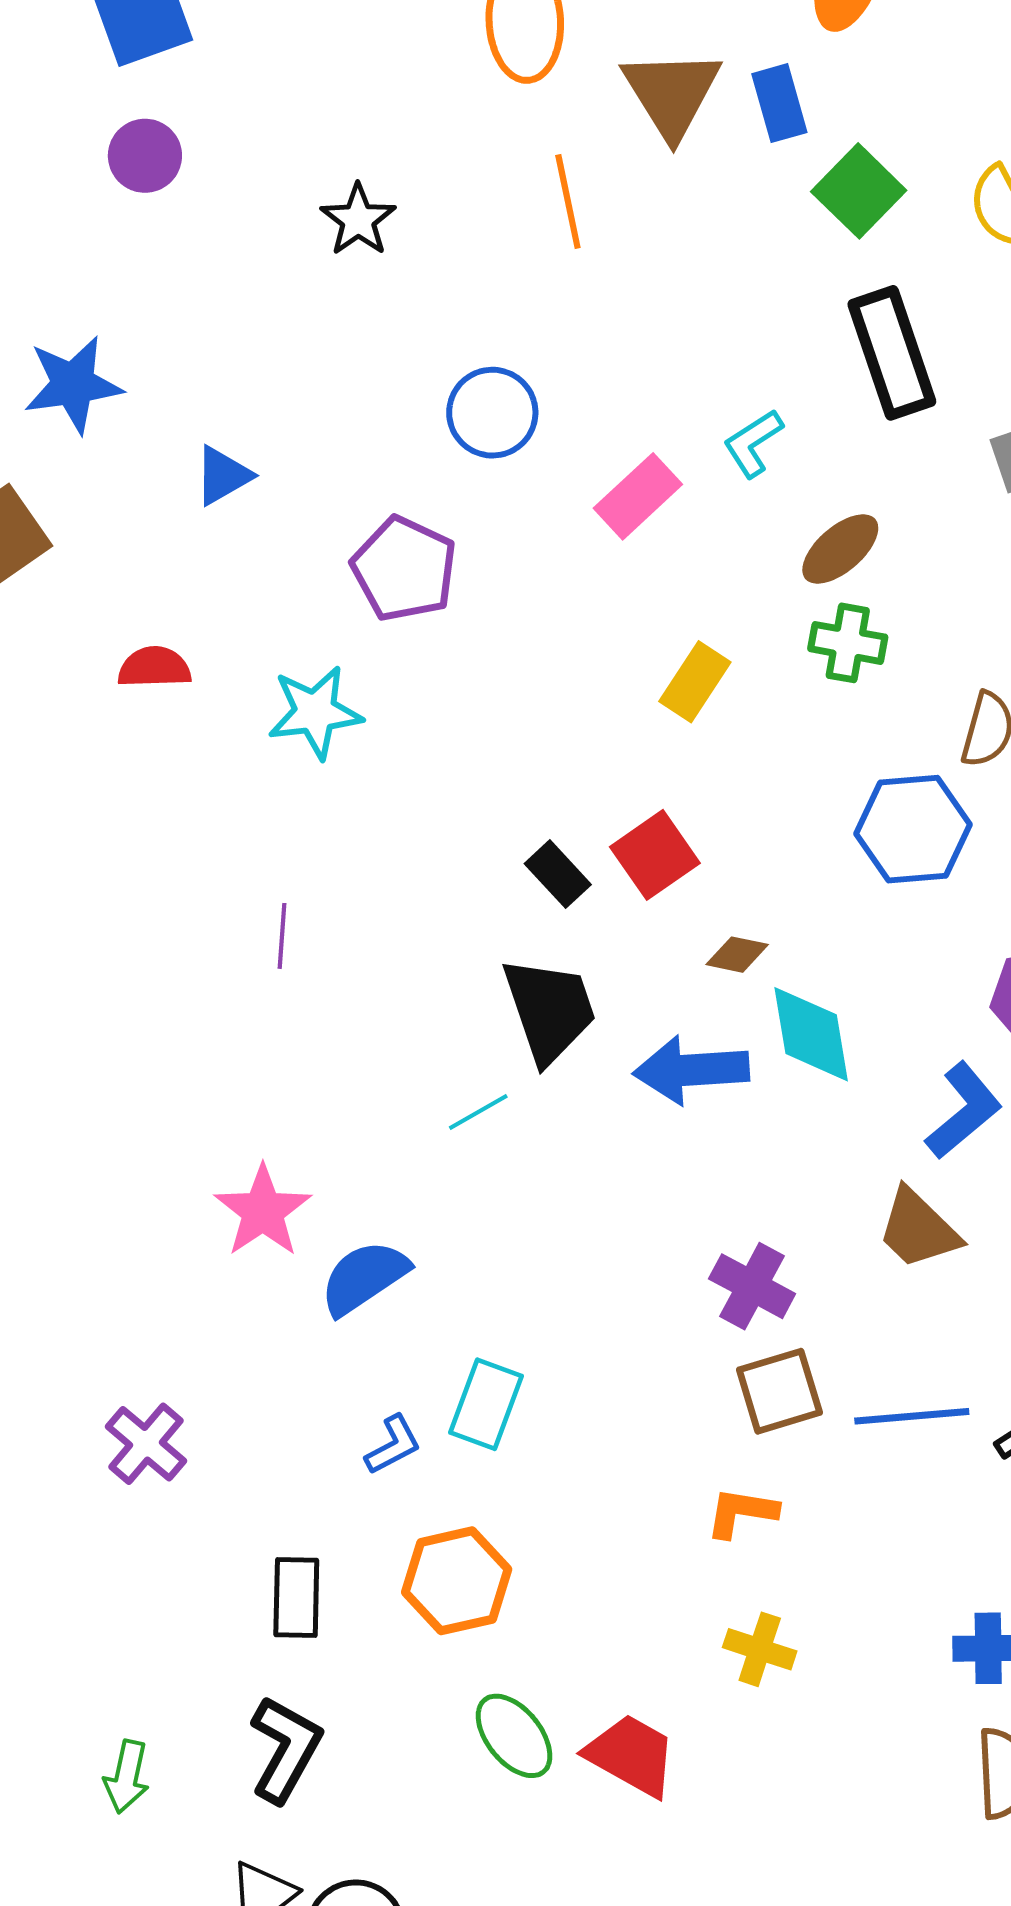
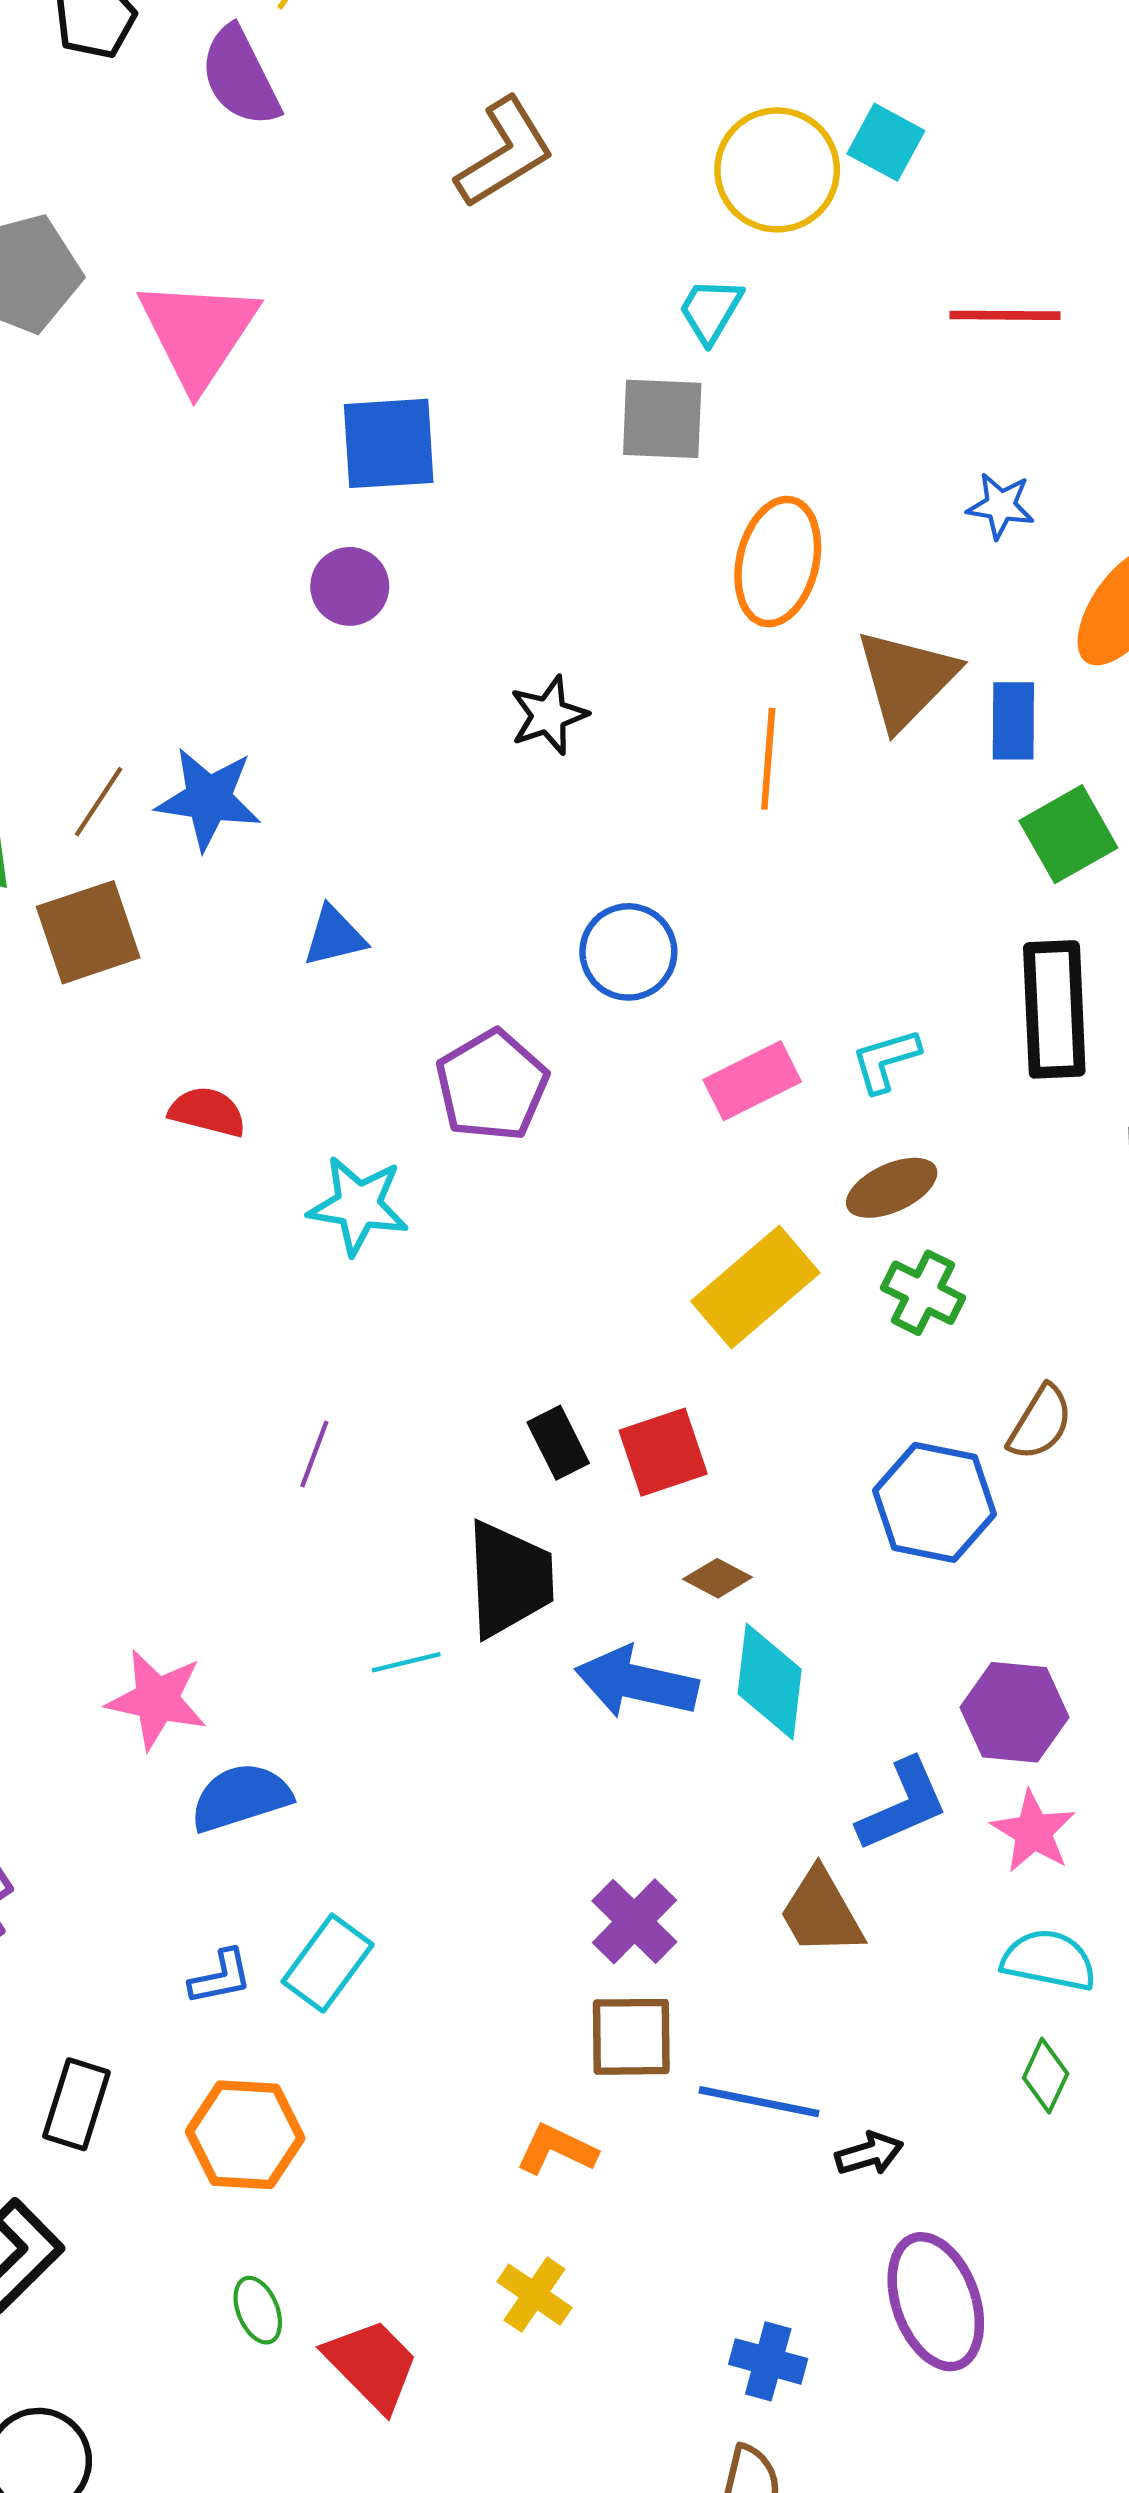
brown ellipse: (840, 549) -> (892, 1188), moved
yellow rectangle: (695, 682) -> (755, 1287), size x1.5
purple line: (282, 936) -> (314, 1454), moved
pink star: (263, 1211) -> (157, 1700), turned 30
green ellipse: (514, 1736) -> (258, 2310), size x0.7

